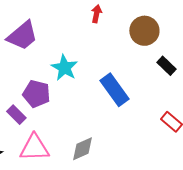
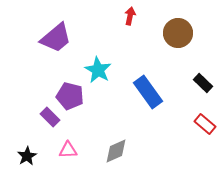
black rectangle: (166, 66) -> (203, 83), moved
pink triangle: (34, 148) -> (68, 150), size x0.6

